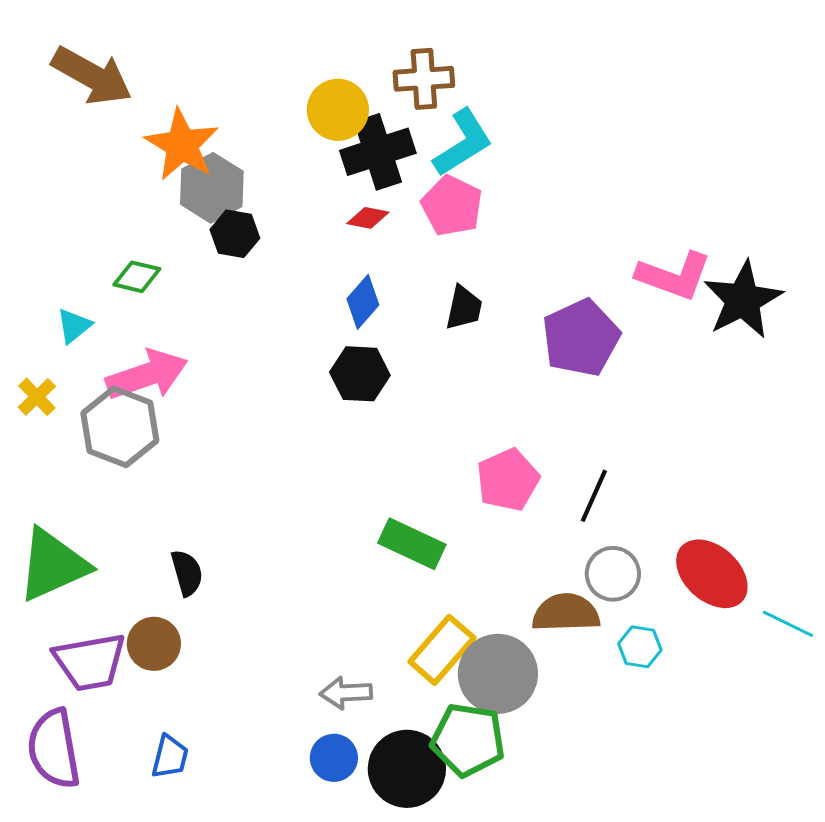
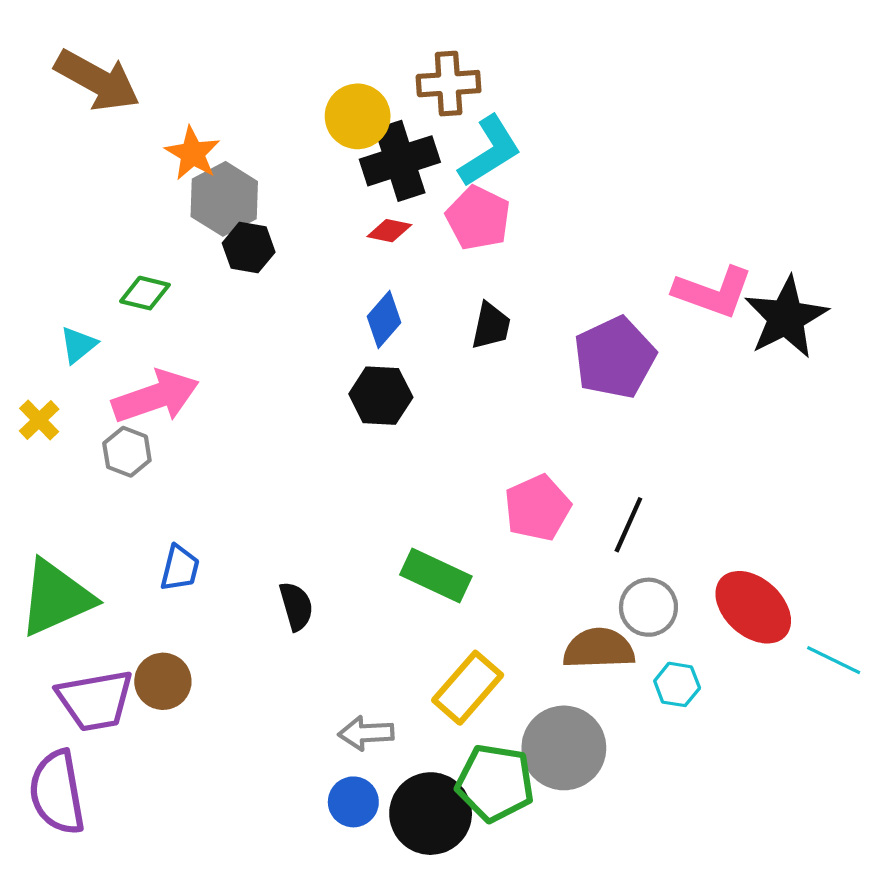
orange star: (182, 145) -> (193, 153), size x0.7
gray hexagon: (120, 427) -> (127, 452), size x0.6
black semicircle: (187, 573) -> (296, 606), moved
gray circle: (498, 674) -> (564, 748), moved
blue trapezoid: (170, 757) -> (180, 568), moved

